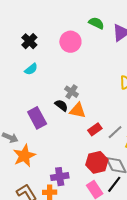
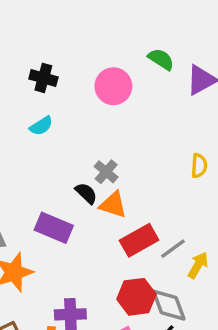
black cross: (29, 41) -> (43, 78), turned -35
purple rectangle: (37, 118) -> (54, 228), moved, turned -45
red rectangle: (95, 129) -> (139, 240), size x1.5

